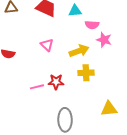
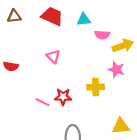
pink star: (104, 40) -> (116, 70), moved
yellow arrow: (79, 51) -> (123, 46), moved
pink line: (37, 87) -> (42, 102), turned 40

